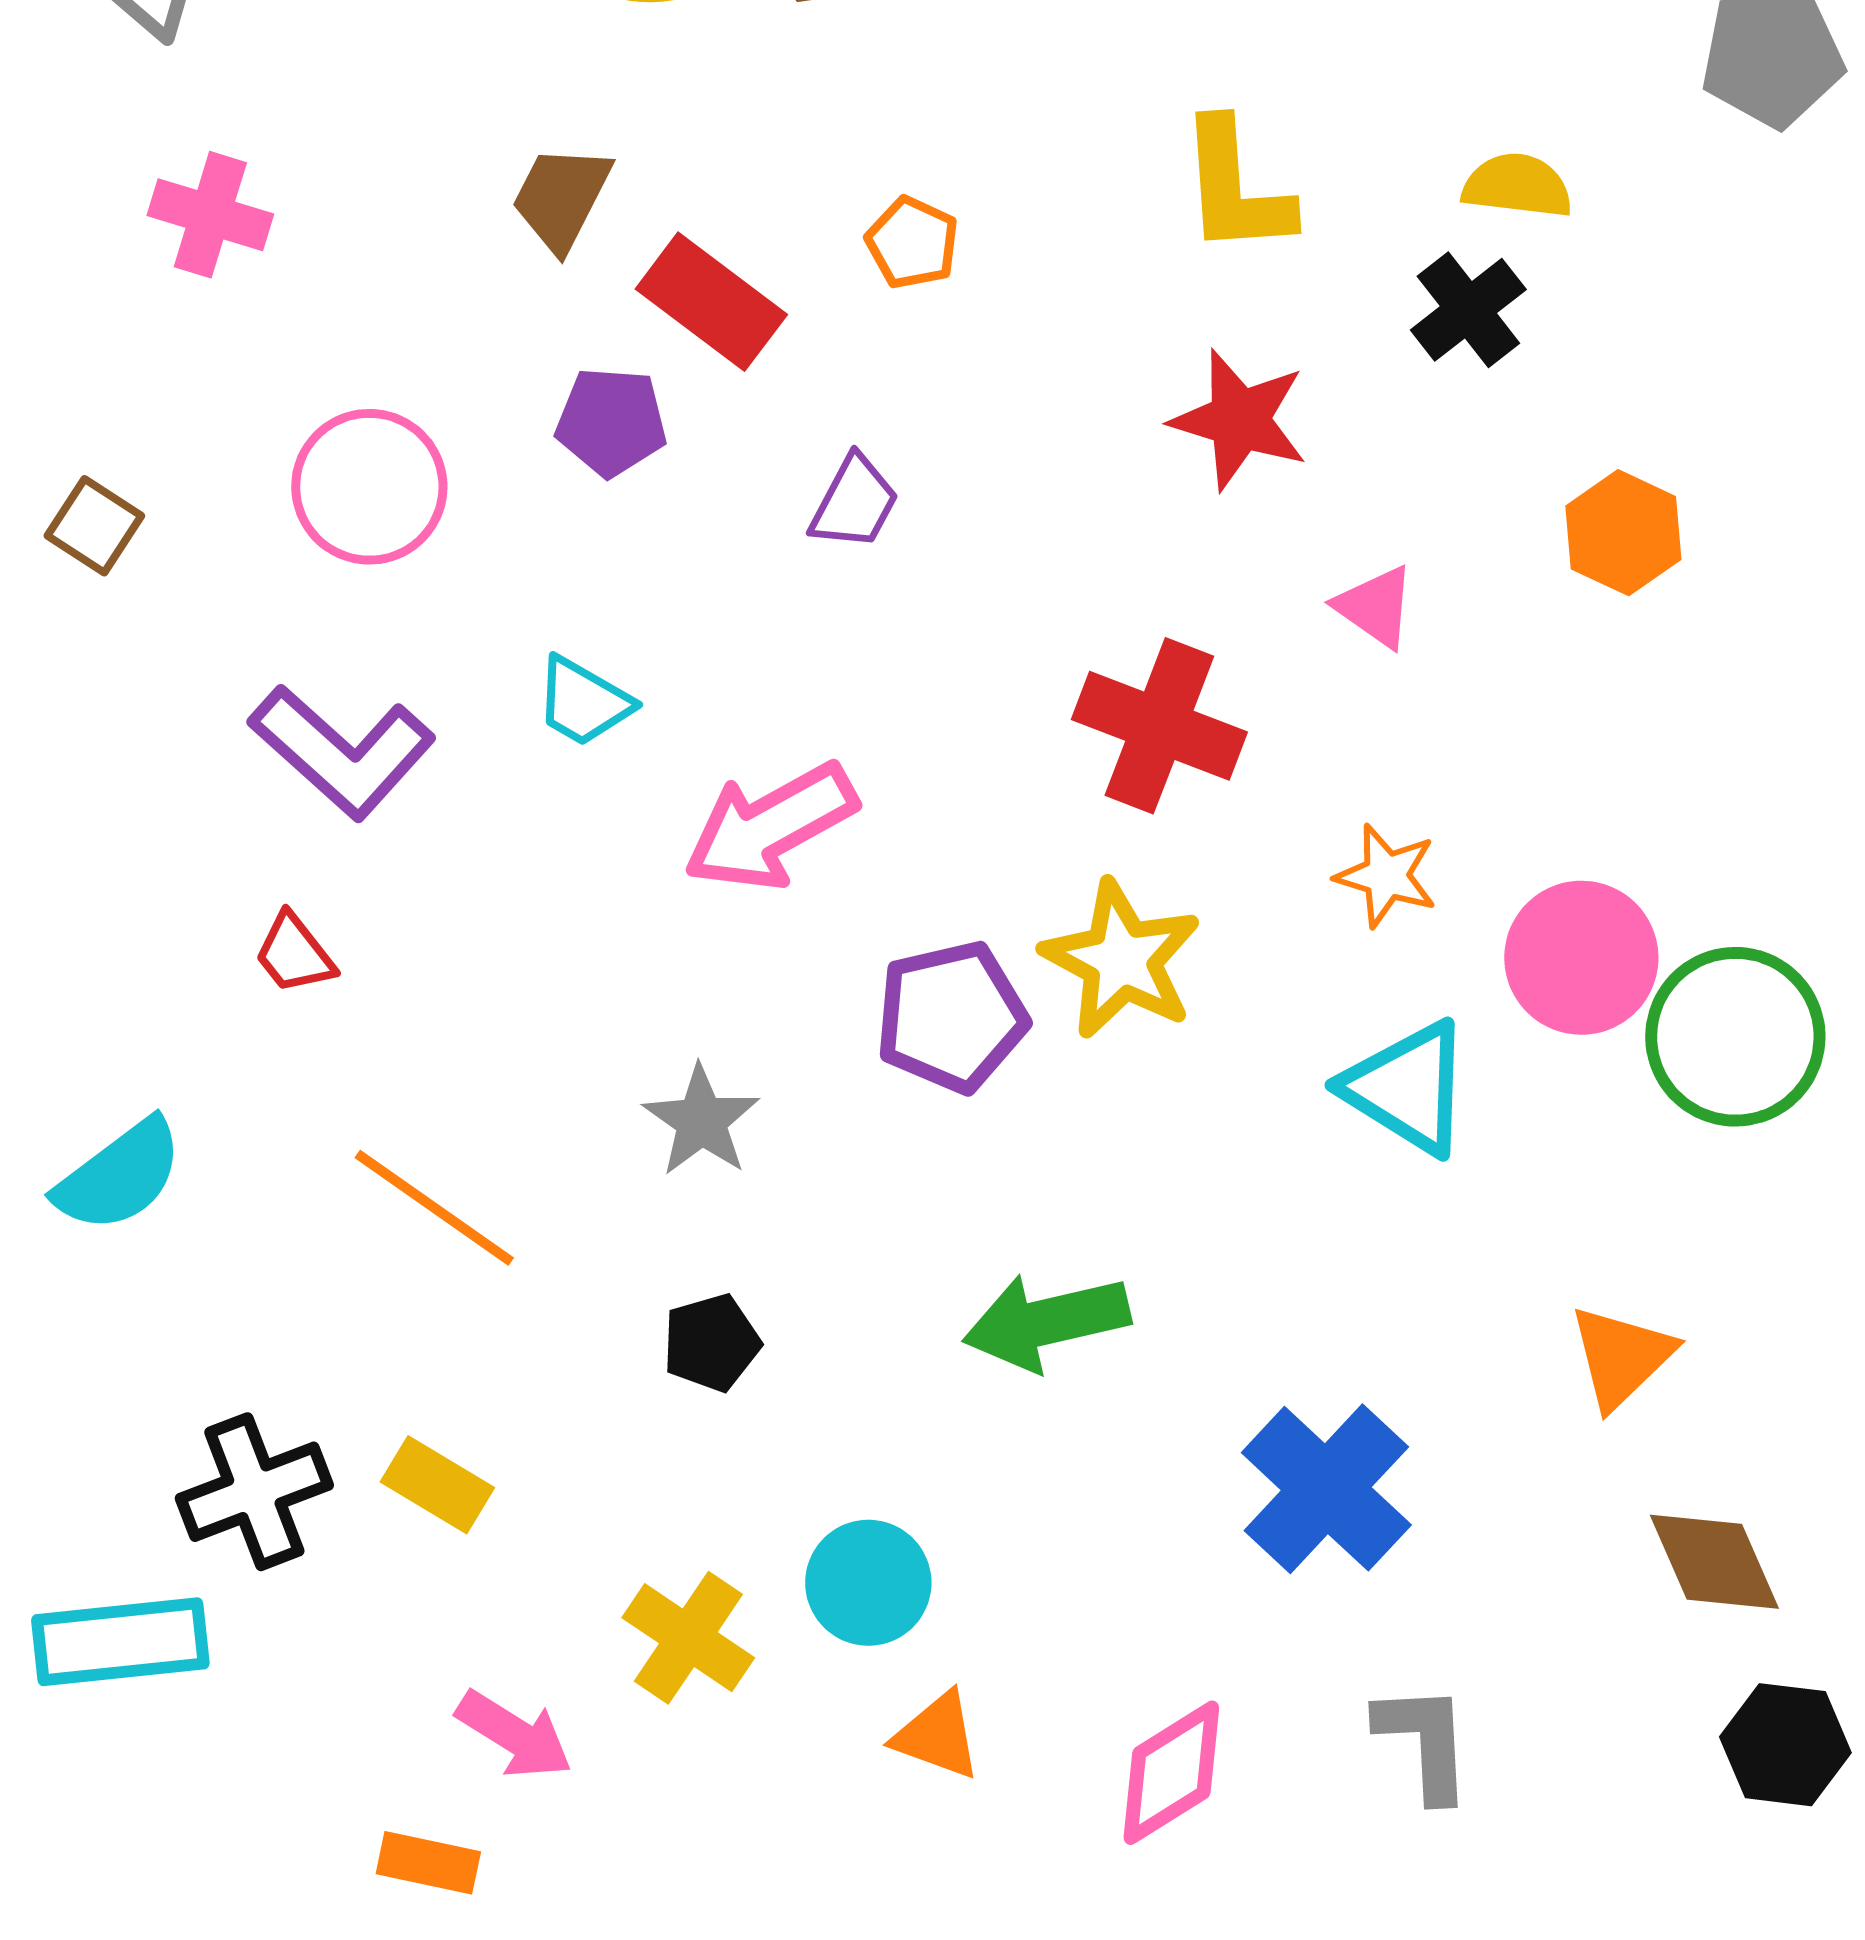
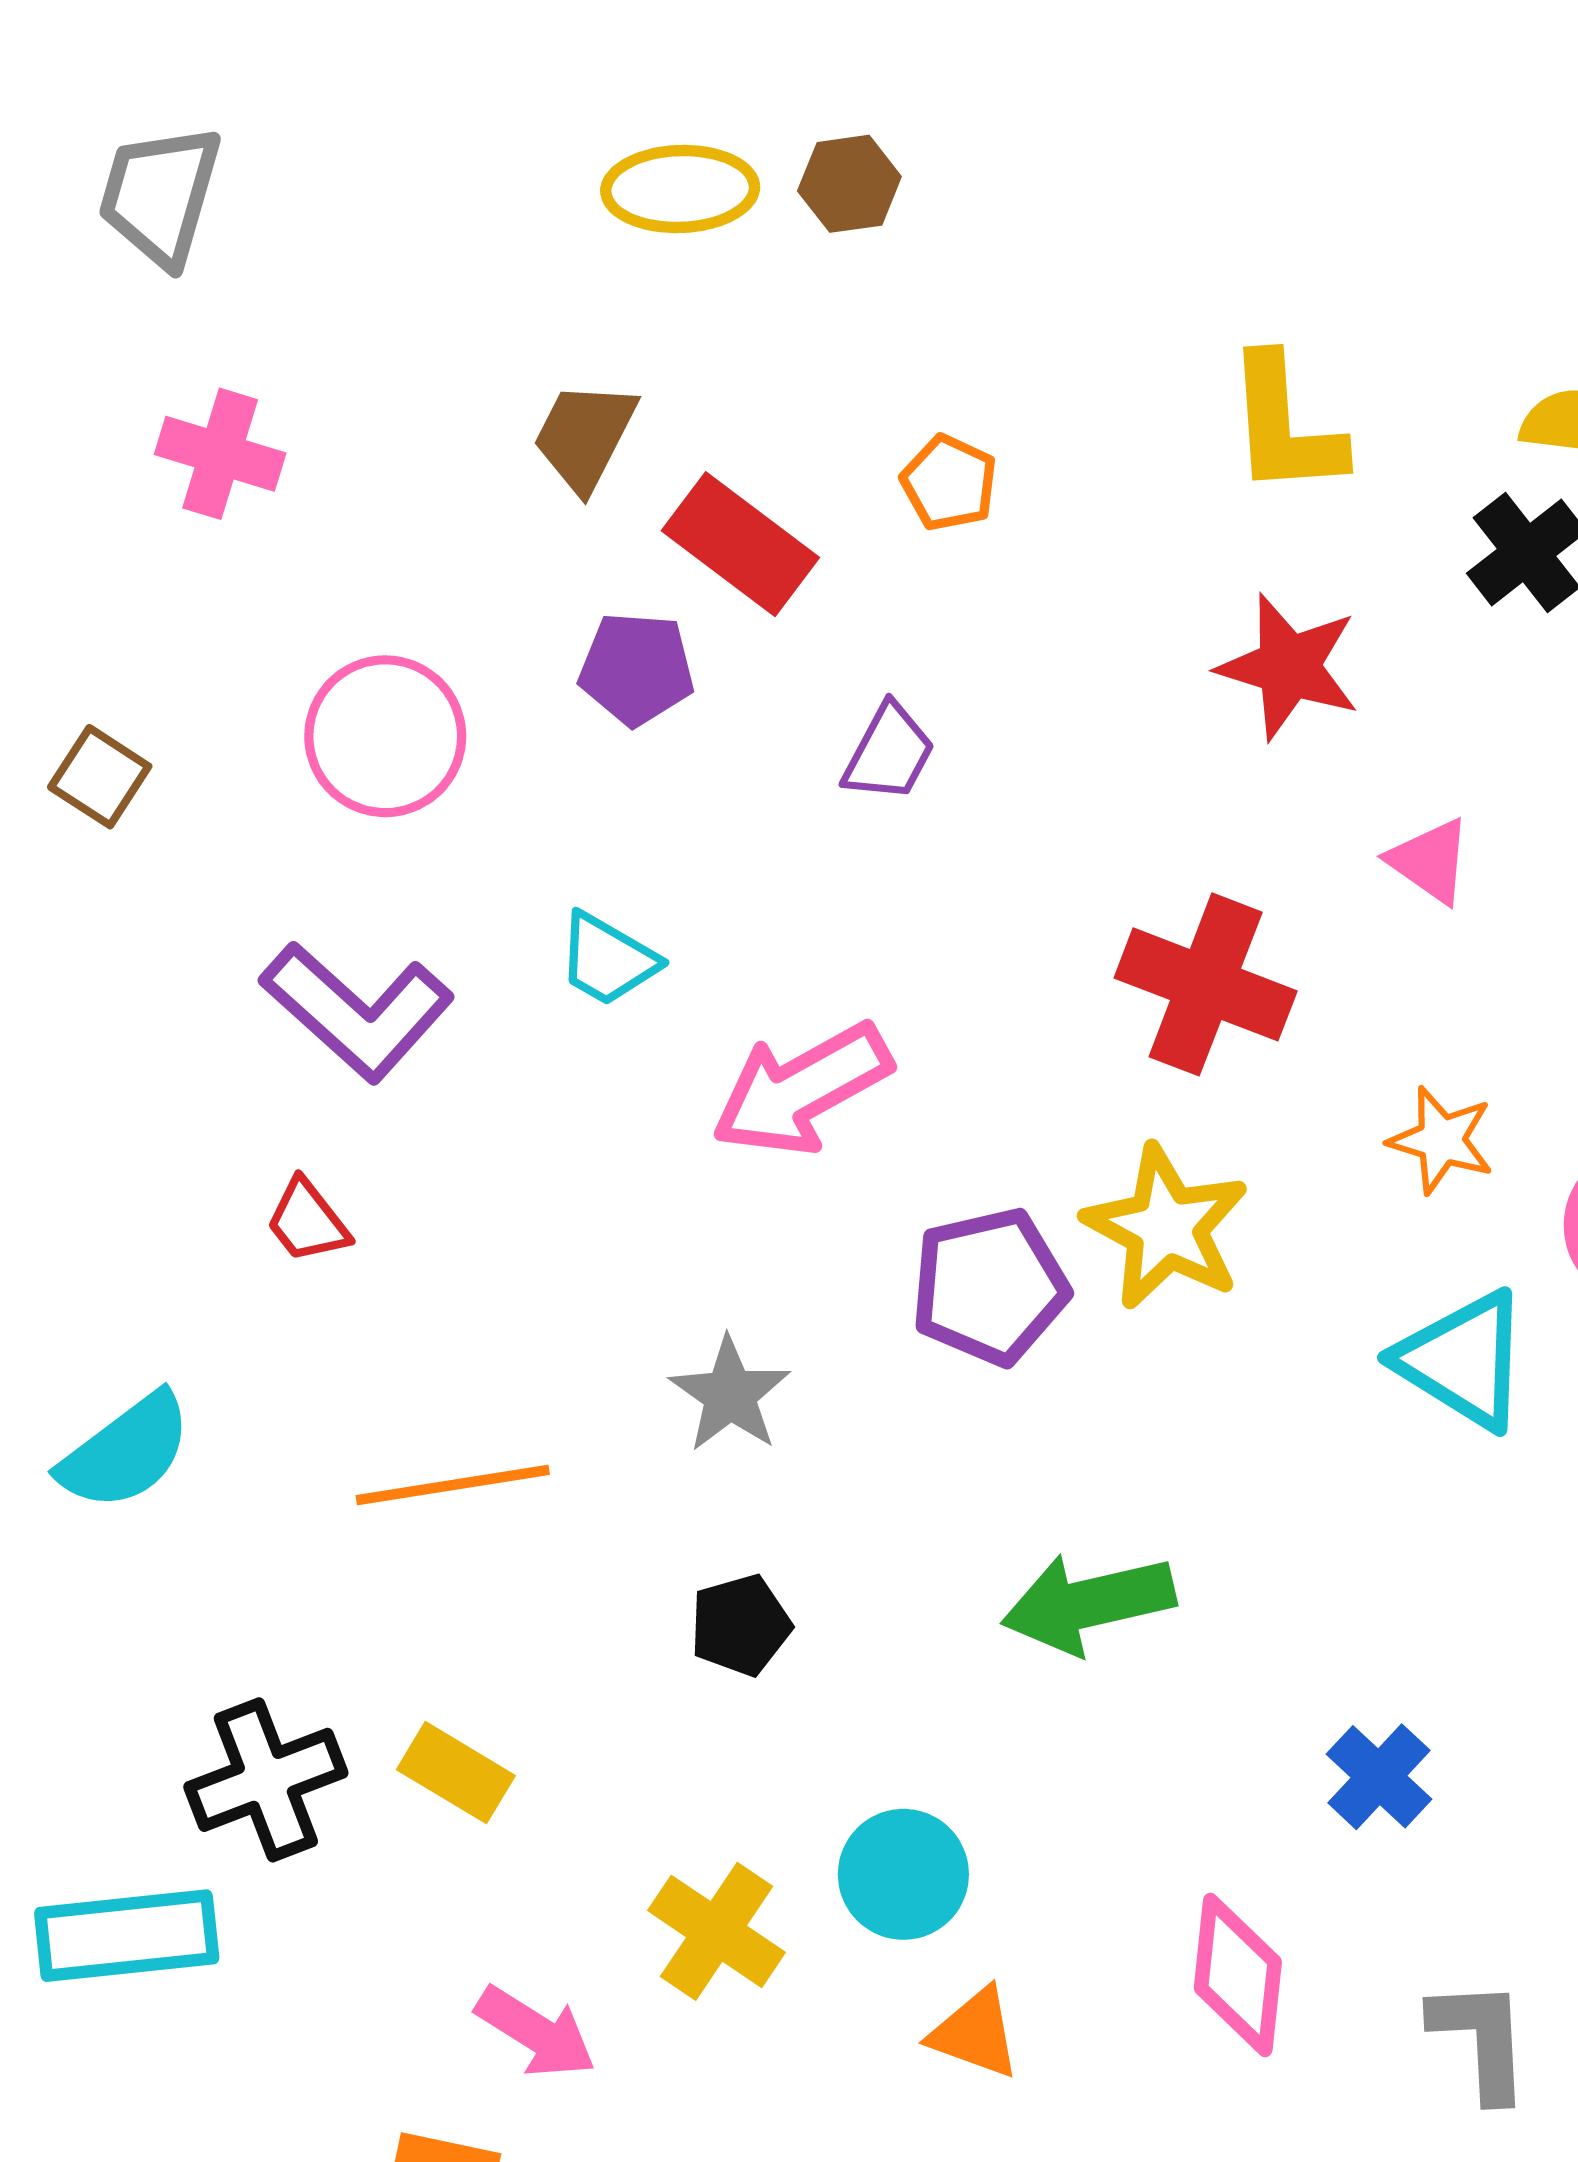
orange line: (434, 1208) -> (453, 1485), turned -44
blue cross: (1326, 1489) -> (1379, 1777), size x0.6
pink diamond: (1171, 1773) -> (1238, 1975), moved, turned -52

